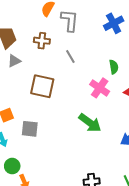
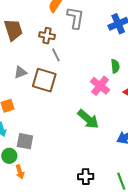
gray line: (70, 57) -> (56, 55), moved
gray triangle: (14, 61) -> (20, 72), moved
gray square: (30, 129) -> (25, 141), moved

